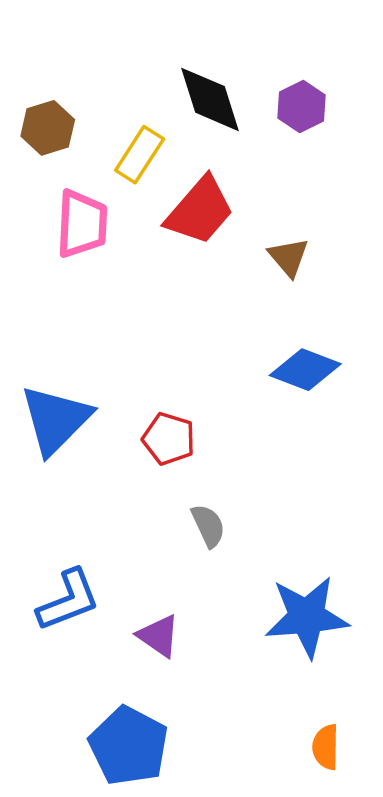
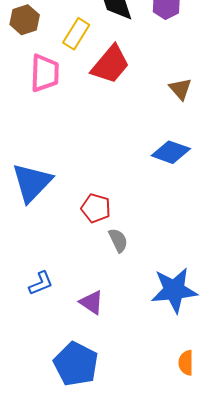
brown triangle: (289, 257) -> (180, 89), moved
red pentagon: (169, 439) -> (96, 208), moved
blue L-shape: (68, 600) -> (41, 283), size x0.7

